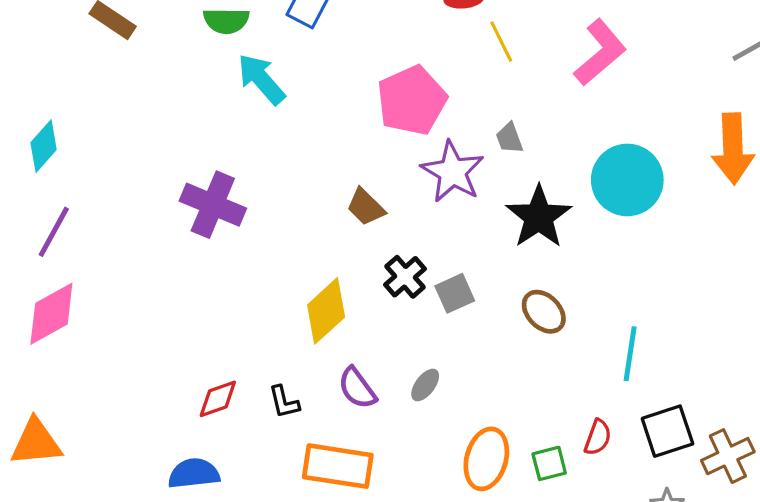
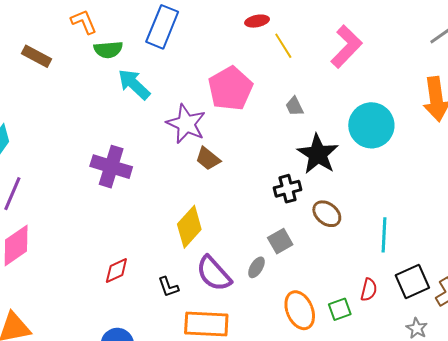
purple star: (453, 172) -> (186, 124), moved
black cross: (405, 277) -> (288, 189), moved, turned 32
gray square: (455, 293) -> (280, 241), moved
purple semicircle: (357, 388) -> (214, 274), size x1.4
red diamond: (218, 399) -> (116, 270), moved
orange ellipse: (486, 459) -> (300, 310), turned -33

